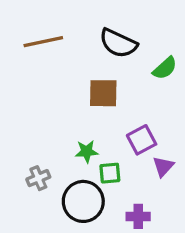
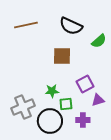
purple triangle: (163, 166) -> (98, 100), turned 32
gray cross: (38, 178) -> (23, 107), size x1.6
purple cross: (138, 216) -> (83, 120), moved

